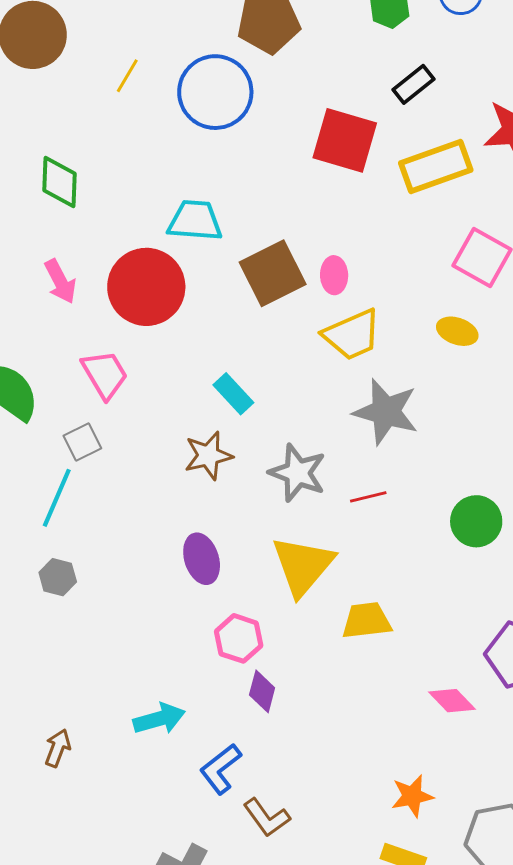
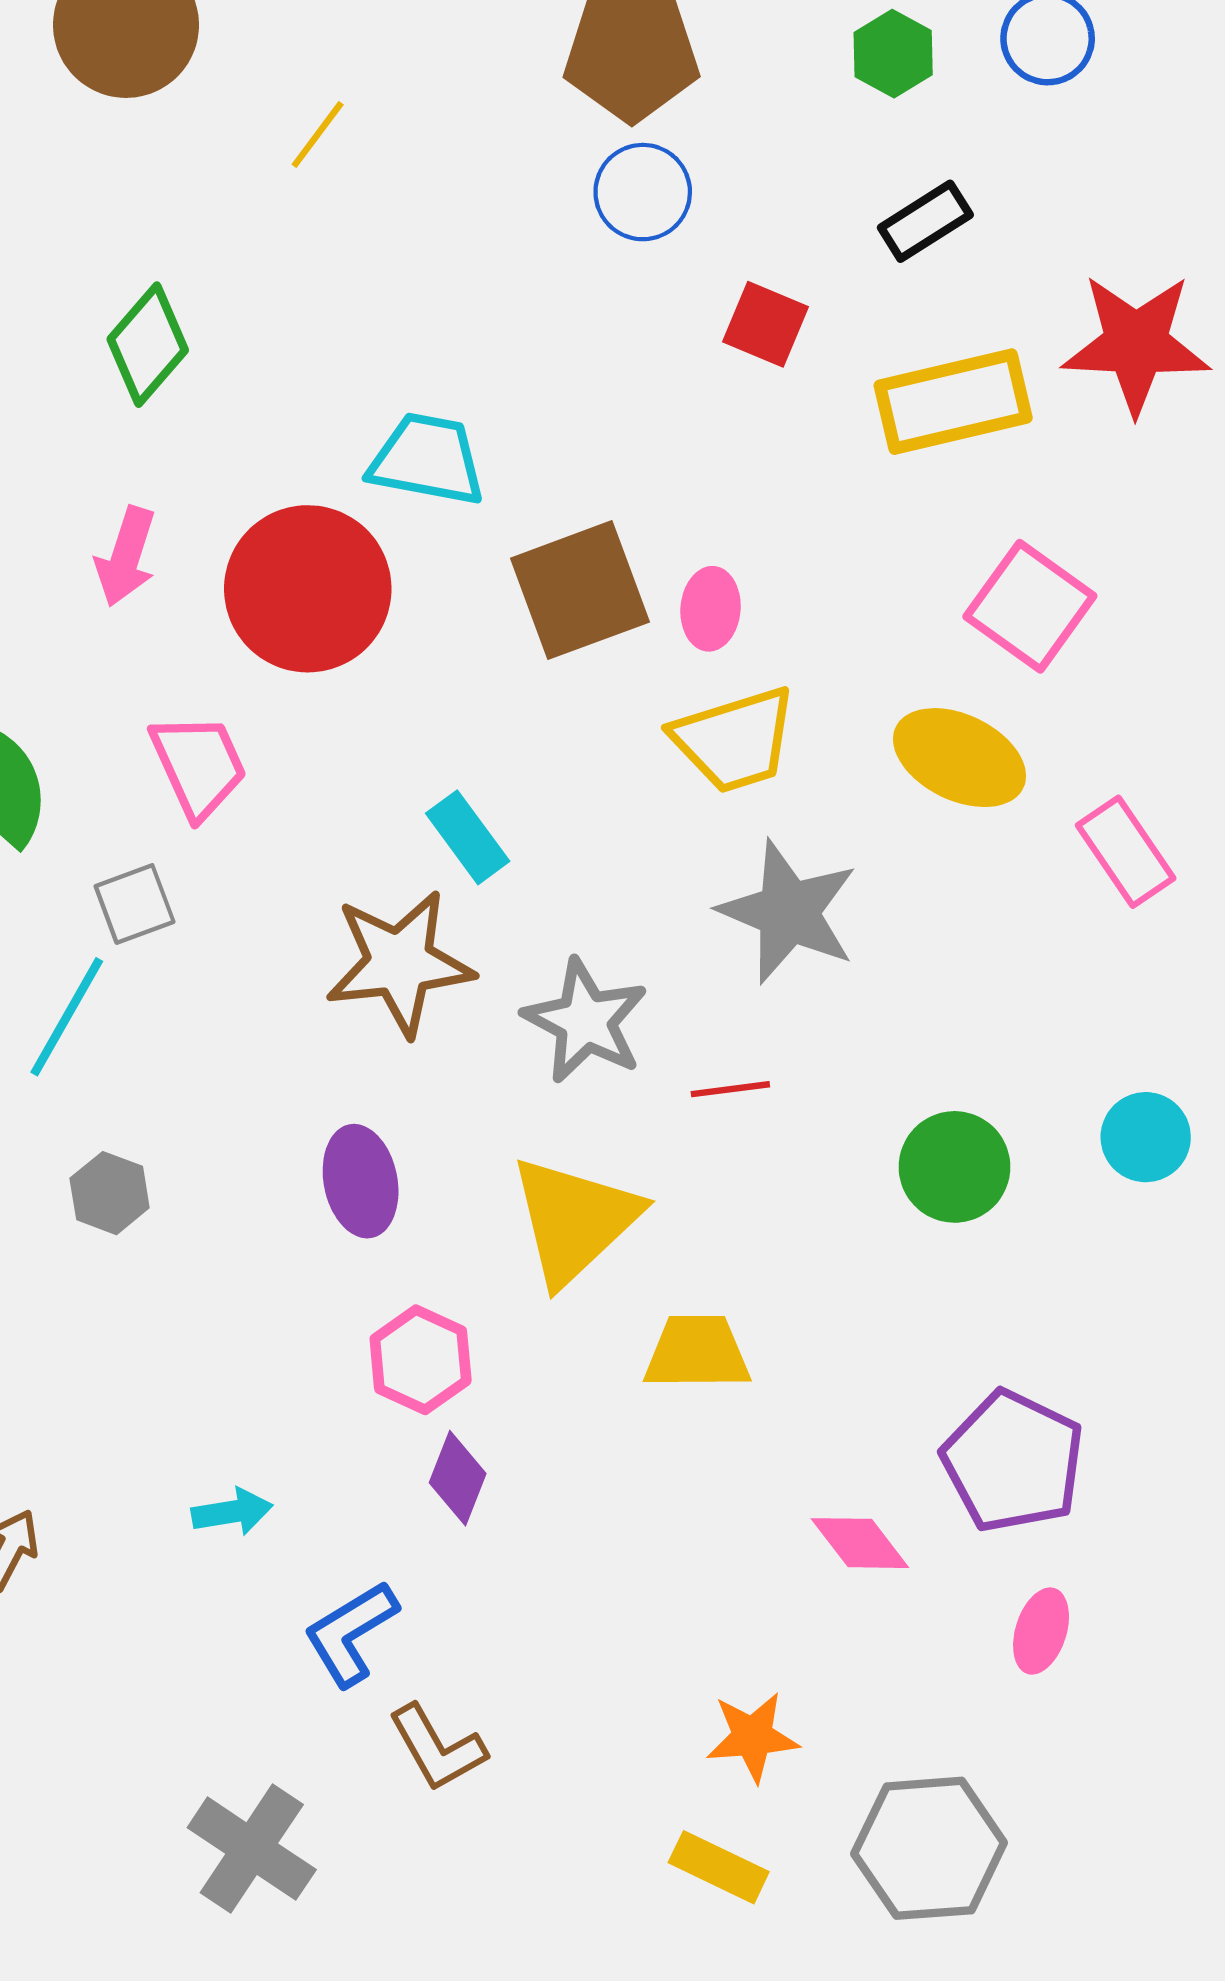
blue circle: (215, 92) -> (643, 192), moved, size x0.6
red square: (345, 140) -> (765, 324), size x0.6
green diamond: (59, 182) -> (148, 345), turned 32
pink arrow: (60, 281) -> (126, 557), turned 39
yellow ellipse: (457, 331) -> (960, 758), size x1.5
brown star: (208, 456) -> (400, 963), size x1.4
gray hexagon: (58, 577) -> (110, 1193), moved
cyan arrow: (159, 719) -> (232, 1512), size x0.7

